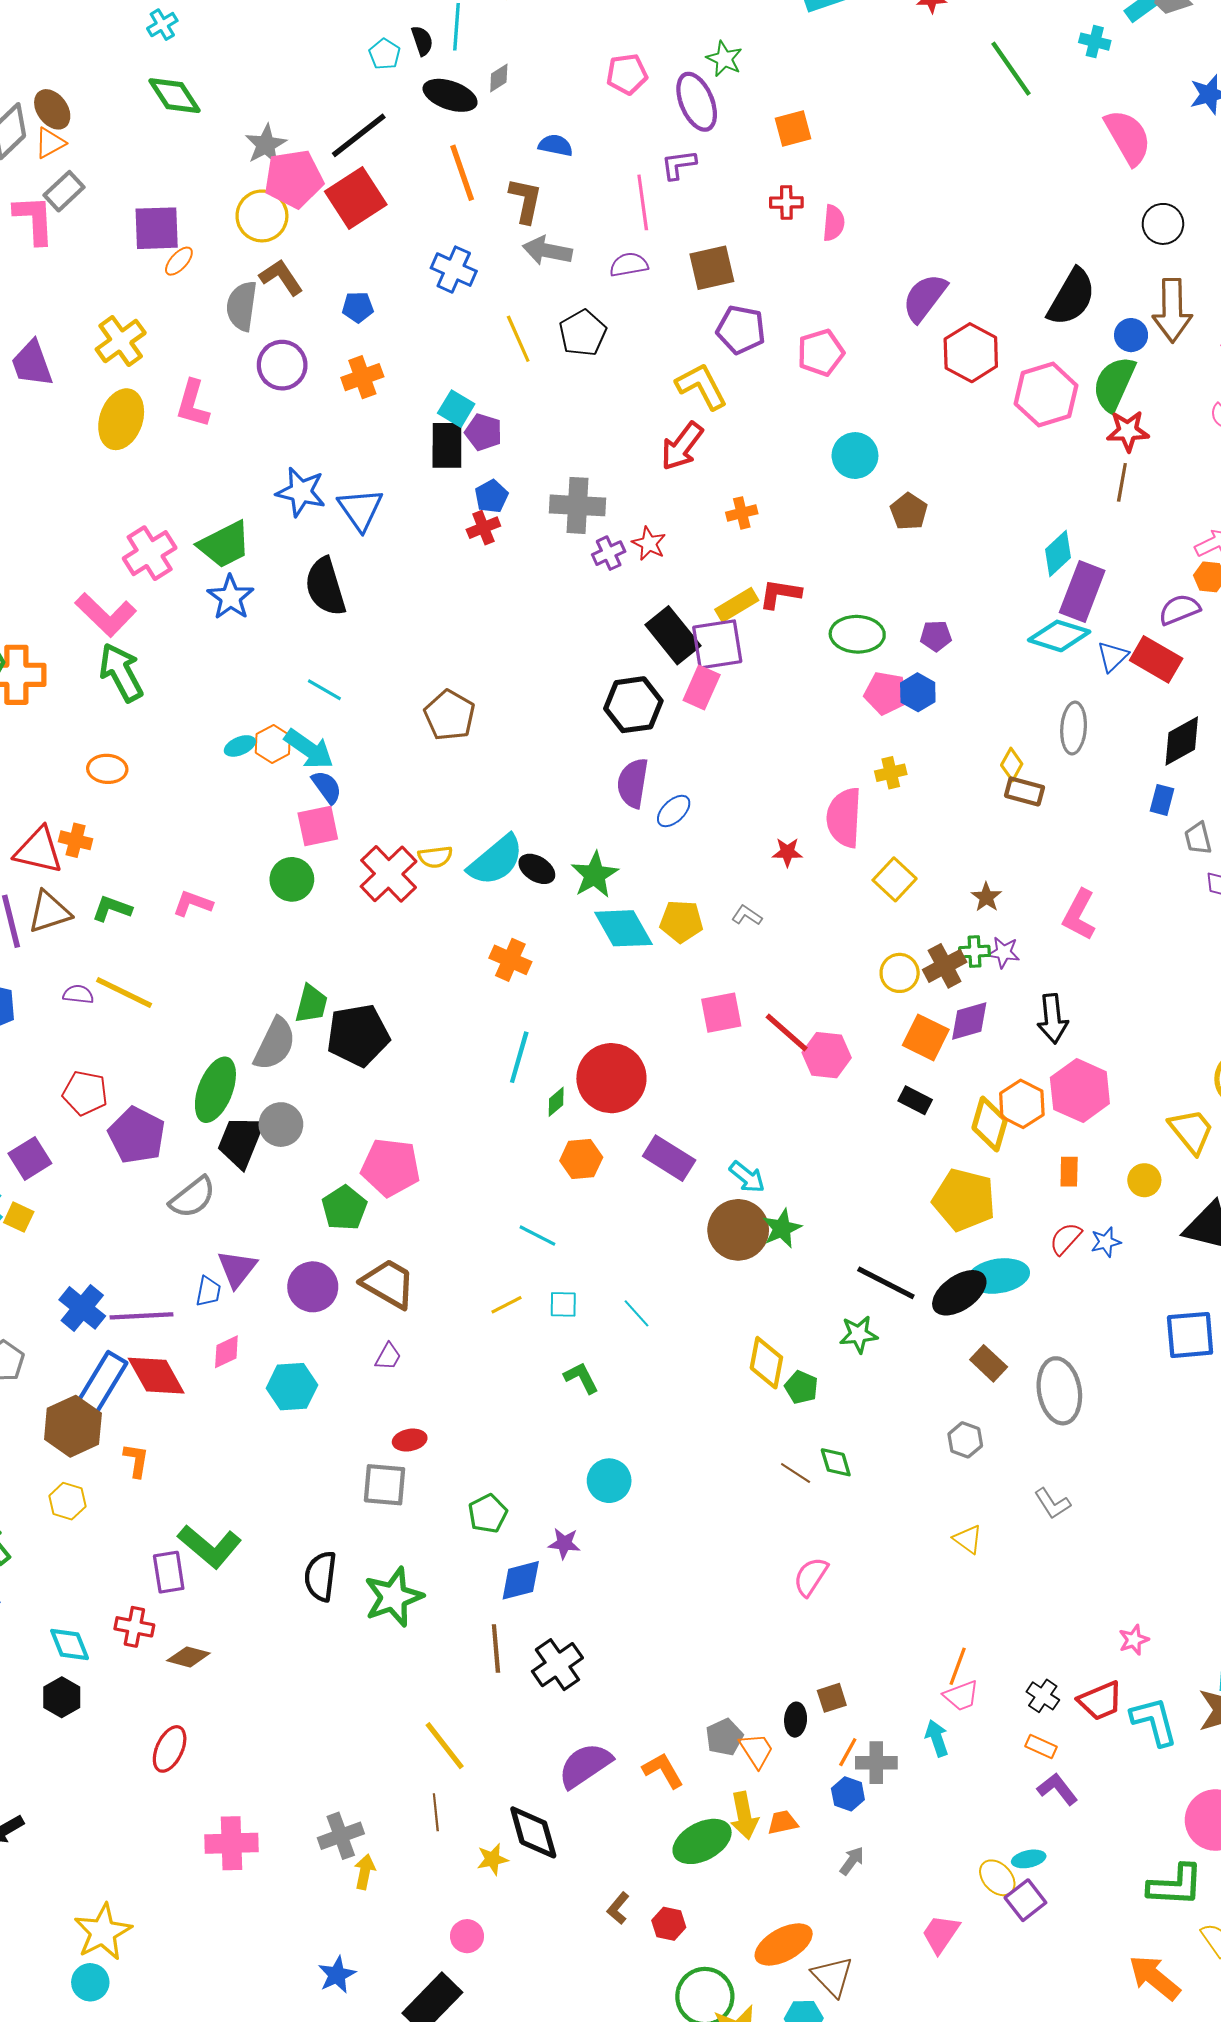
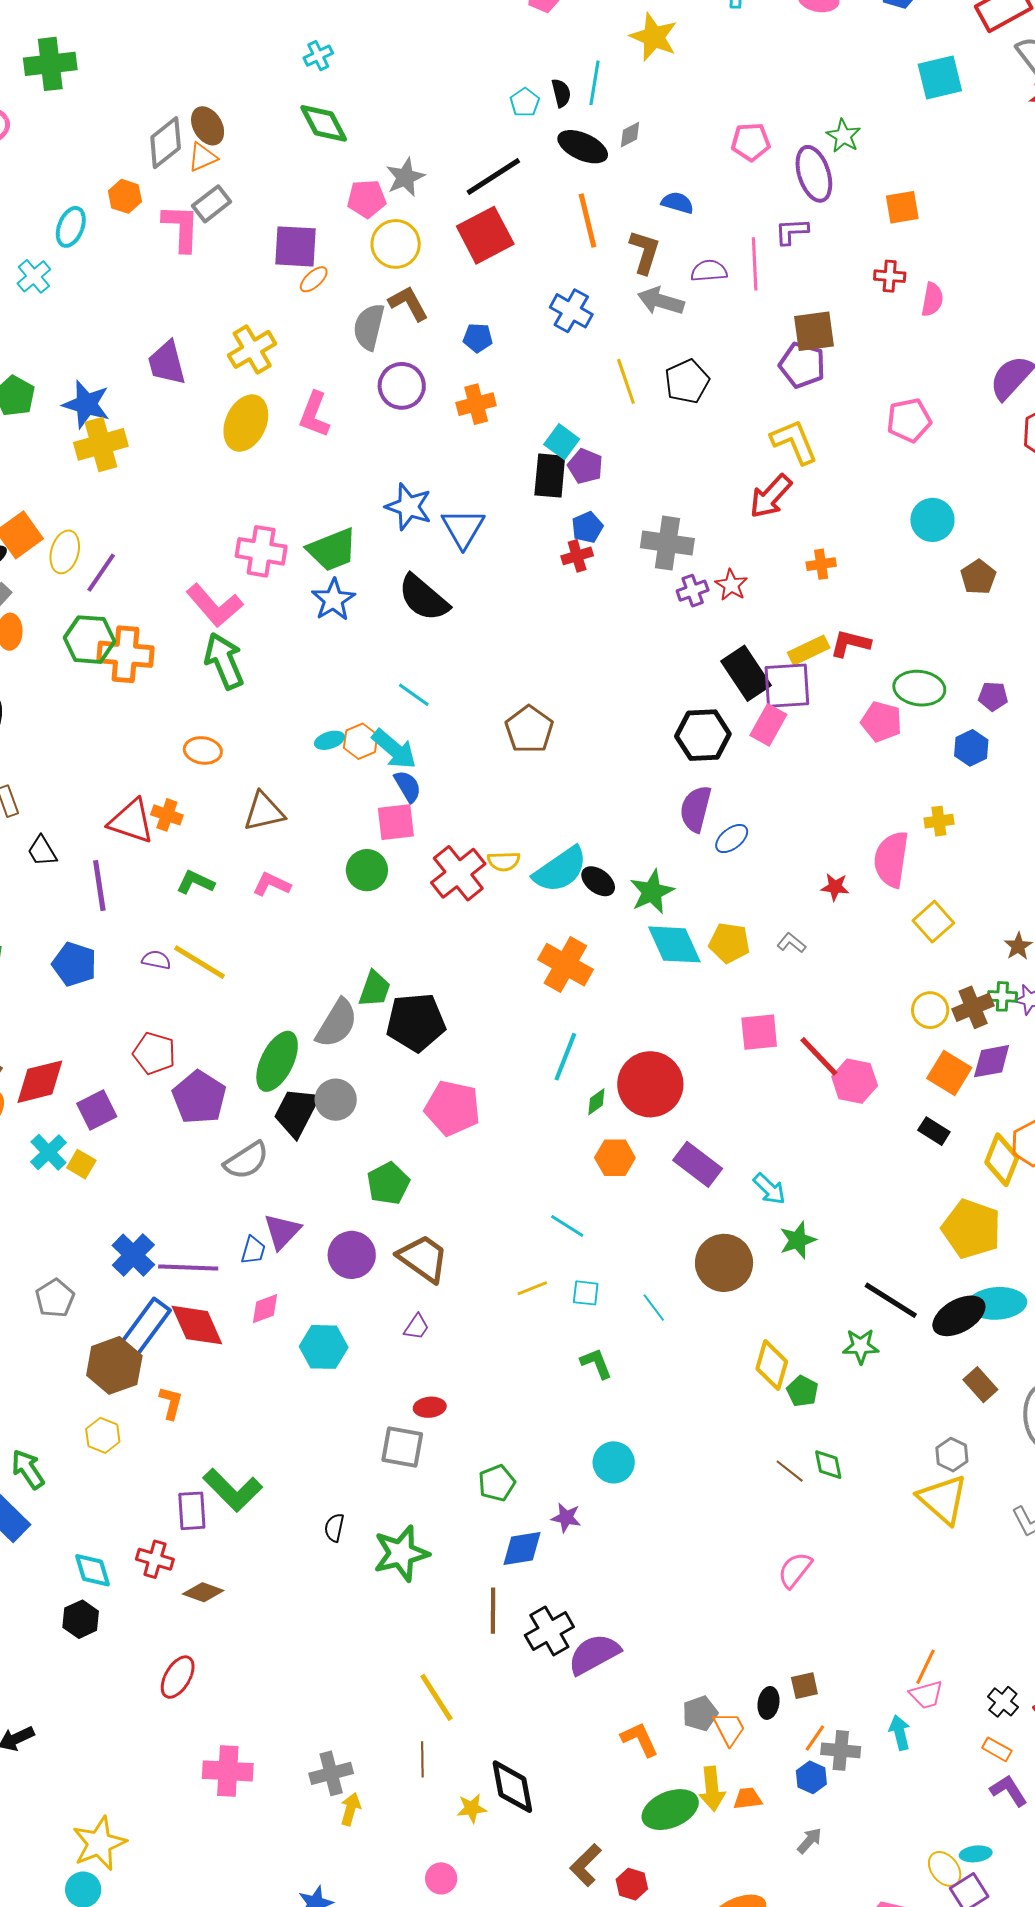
pink pentagon: (294, 179) -> (367, 199), moved, size x0.7
purple semicircle: (629, 265) -> (709, 271), moved
purple pentagon: (741, 330) -> (802, 365), moved
pink cross: (150, 553) -> (261, 551), turned 36
black semicircle: (325, 587) -> (423, 598), turned -38
pink pentagon: (886, 693) -> (881, 722), moved
brown triangle: (49, 912) -> (264, 812), moved
orange cross: (510, 960) -> (565, 965), size x1.4
pink pentagon: (391, 1167) -> (452, 1108), moved
brown circle: (738, 1230) -> (724, 1263), moved
yellow triangle: (968, 1539) -> (943, 1499), moved, size x1.8
black semicircle: (321, 1576) -> (334, 1528), size x0.6
purple semicircle: (585, 1765) -> (594, 1654), moved
brown L-shape: (618, 1908) -> (586, 1865), size x1.4

